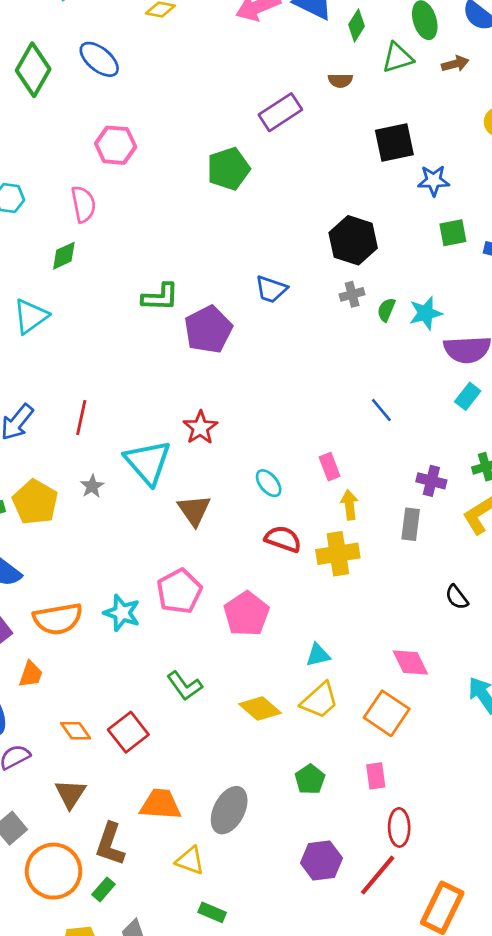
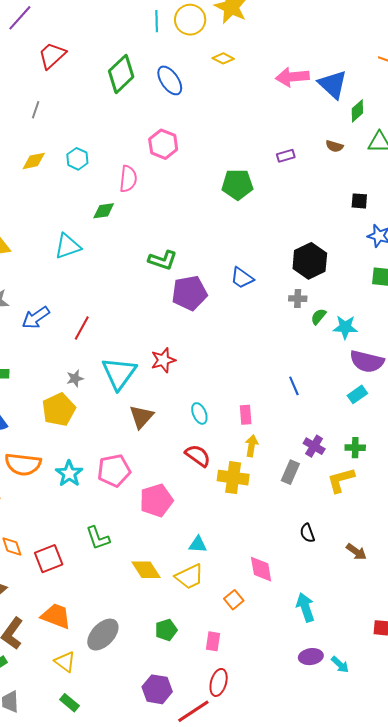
purple rectangle: (280, 112) -> (286, 156), size x0.6
black square: (394, 143) -> (359, 201), size x0.6
yellow pentagon: (35, 502) -> (59, 410), moved
orange square: (387, 713) -> (234, 600), size x0.6

